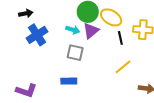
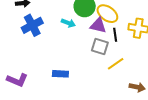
purple triangle: (91, 31) -> (98, 25), moved, turned 48
gray square: (75, 53) -> (100, 46), moved

